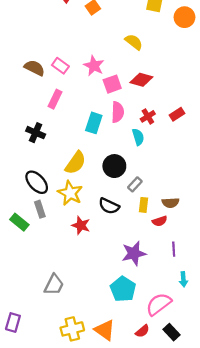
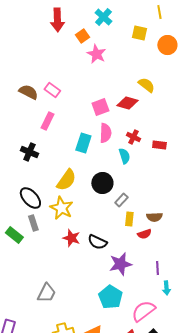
yellow semicircle: (134, 42) -> (146, 85), moved
pink star: (94, 66) -> (96, 54), moved
red rectangle: (177, 114) -> (159, 145), moved, turned 40
red cross: (148, 116) -> (133, 137), turned -32
black semicircle: (109, 206) -> (97, 242), moved
purple line: (174, 249) -> (157, 268), moved

